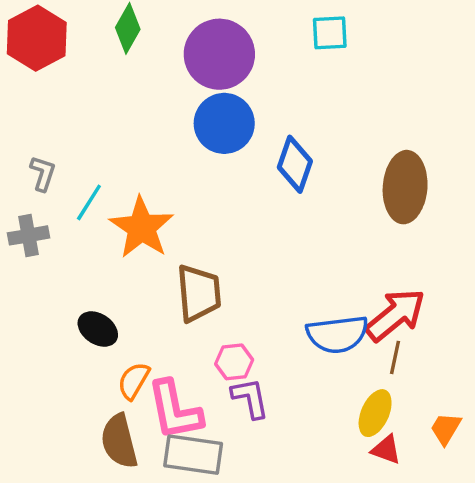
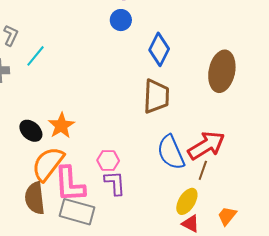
blue circle: (224, 123) -> (121, 20), size x0.6
orange star: (142, 228) -> (61, 126), moved, size x0.7
brown trapezoid: (199, 293) -> (156, 96), moved
blue semicircle: (337, 334) -> (171, 152), turned 66
orange semicircle: (134, 381) -> (48, 164), size x1.6

